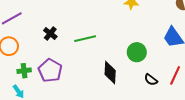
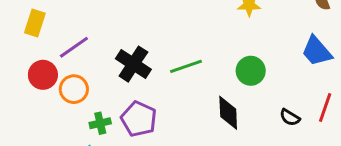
black cross: (50, 33) -> (133, 64), size x1.6
green circle: (137, 52) -> (251, 71), moved

